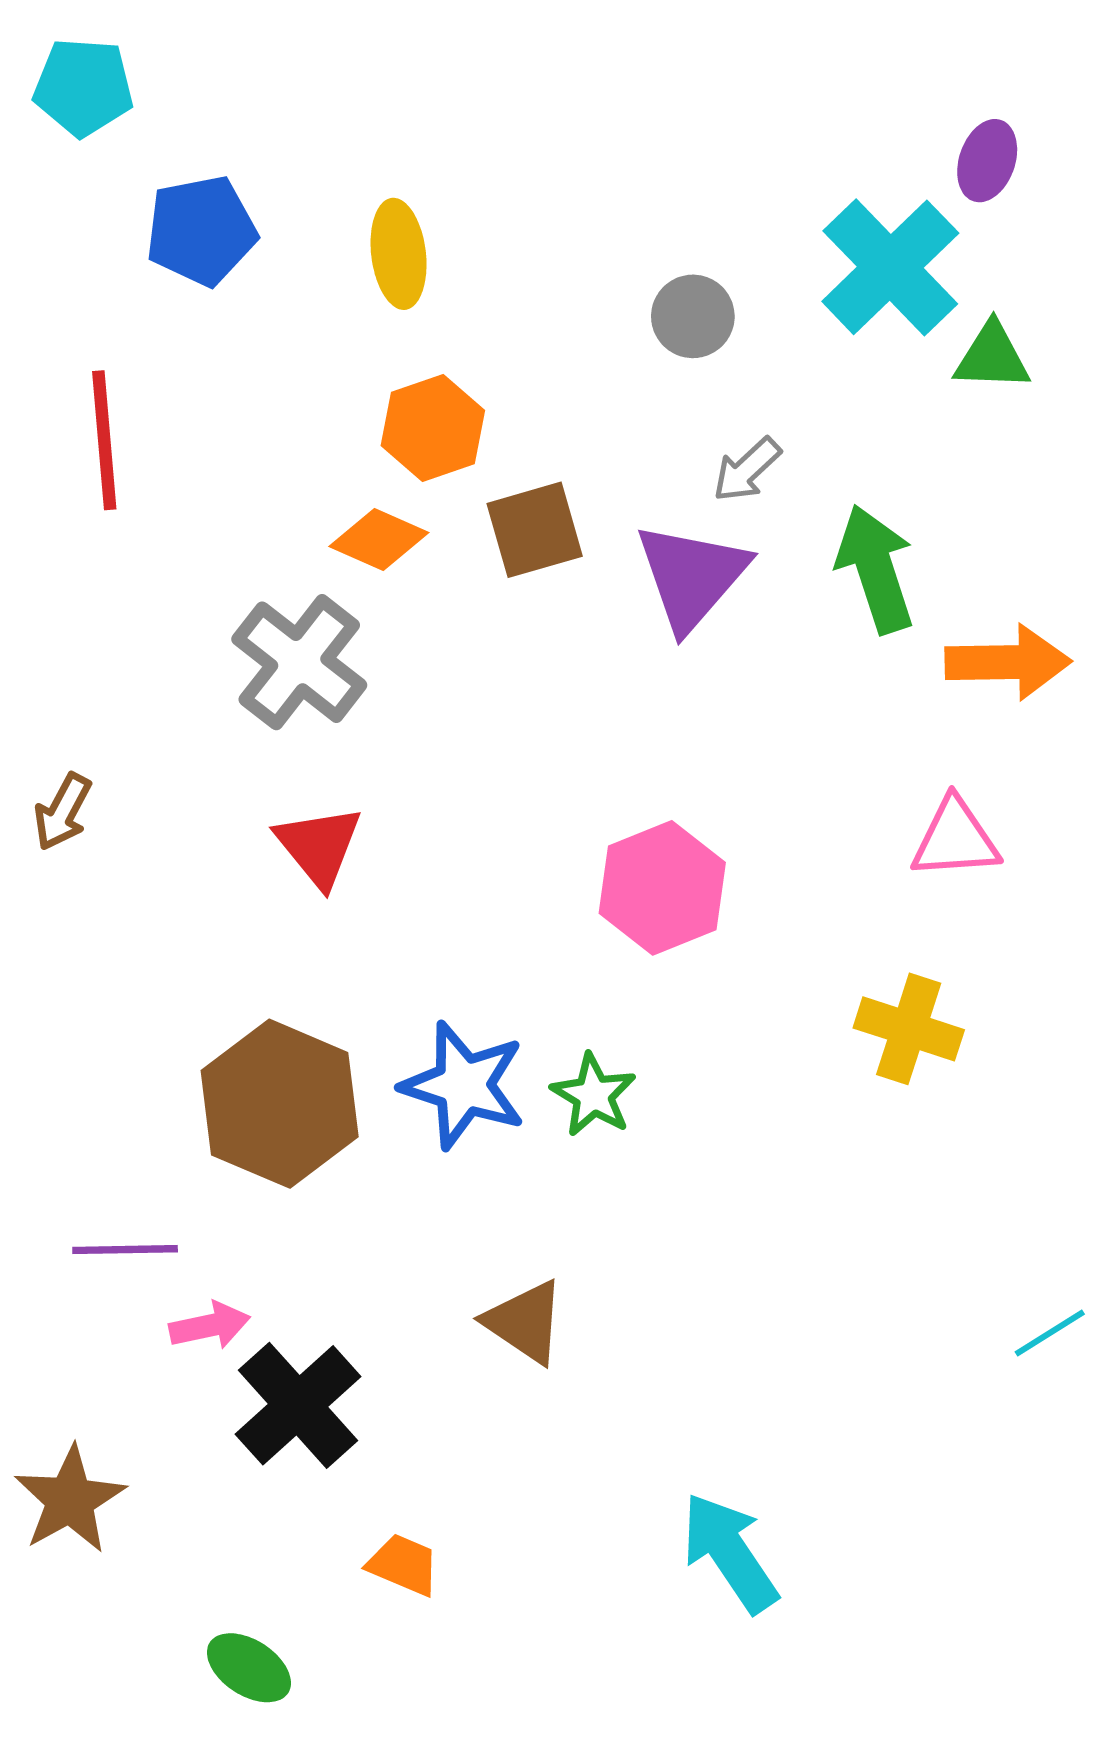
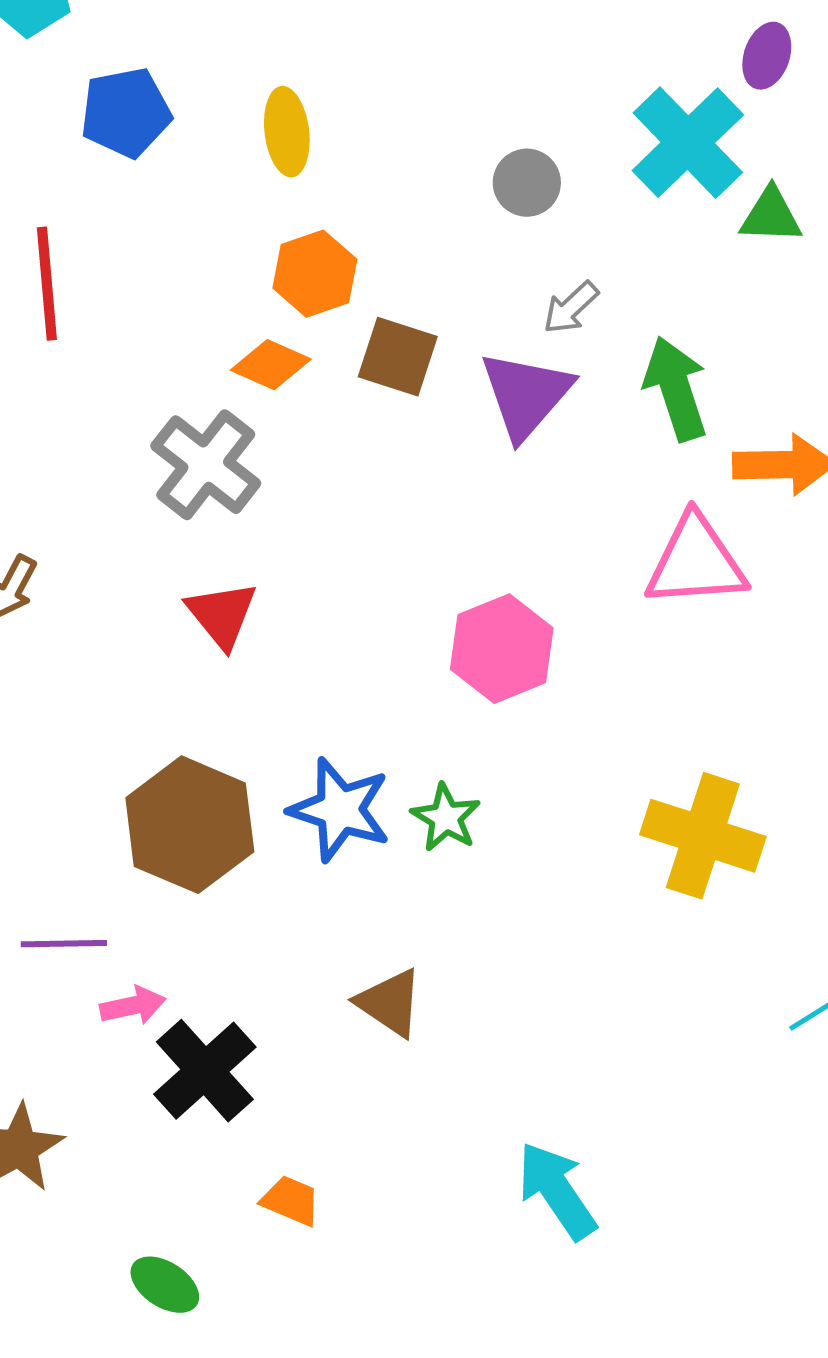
brown square: (535, 530) -> (398, 357), turned 34
pink triangle: (955, 839) -> (696, 562), moved, size x1.4
yellow cross: (909, 1029) -> (703, 836), moved, size x1.4

